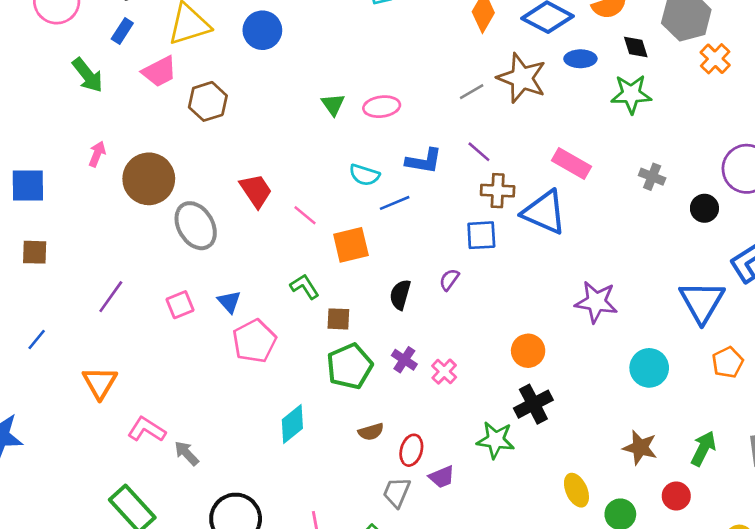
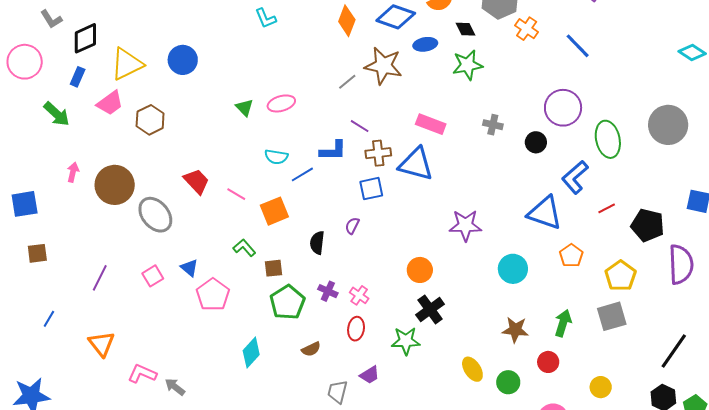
blue L-shape: (424, 161) -> (333, 151), moved
blue triangle: (702, 302) -> (545, 213), turned -33
red ellipse: (411, 450) -> (356, 329), moved

